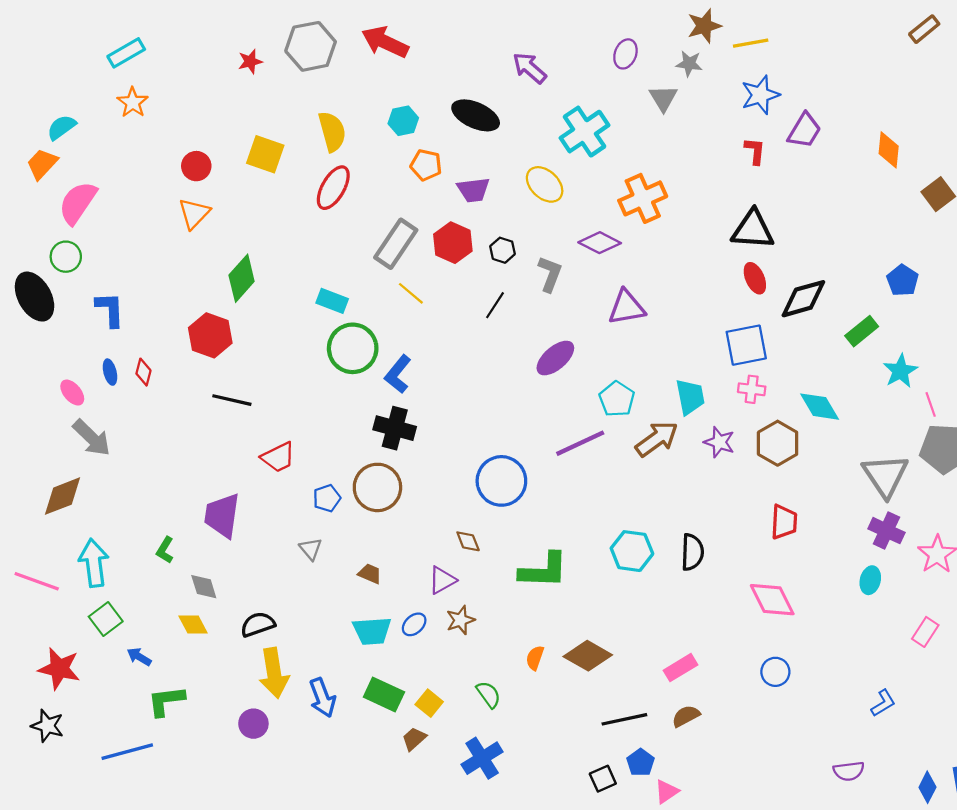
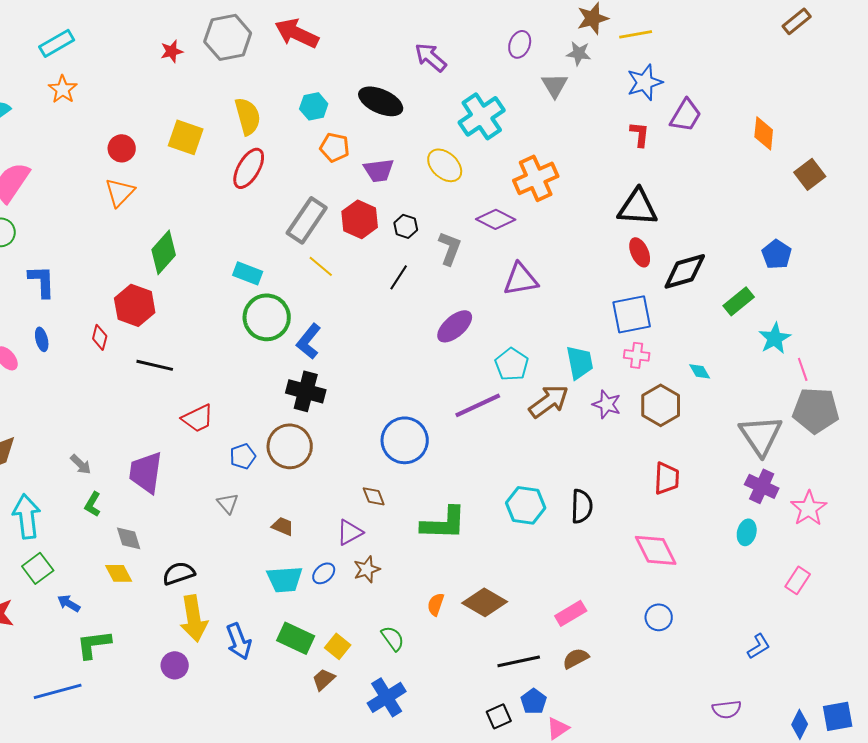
red diamond: (143, 372) -> (100, 337), moved
cyan diamond: (820, 407) -> (700, 371), size x0.6
gray arrow: (92, 438) -> (81, 464), moved, size x0.6

